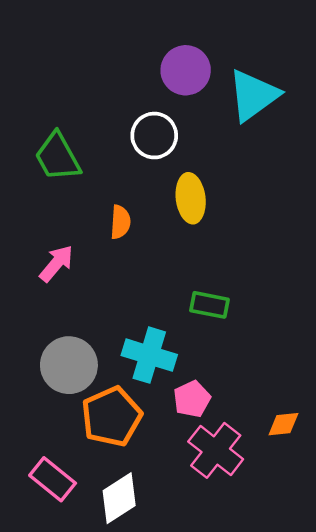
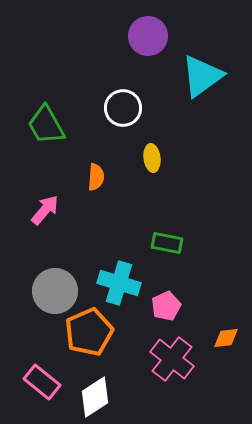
purple circle: (186, 70) -> (148, 36), moved
yellow ellipse: (191, 198) -> (152, 158), size x0.7
pink pentagon: (192, 399) -> (166, 306), moved

